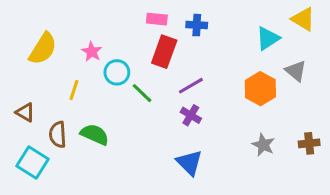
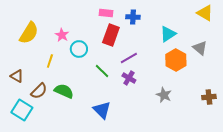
cyan triangle: (268, 38) -> (168, 34), moved
green line: (142, 93) -> (102, 71), moved
brown semicircle: (58, 134) -> (39, 91), turned -132
gray star: (263, 145) -> (164, 95), moved
blue triangle: (189, 163) -> (102, 110), moved

